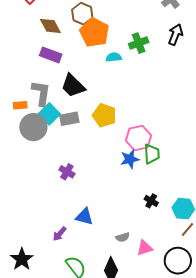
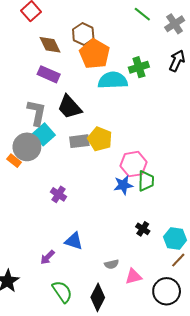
cyan semicircle: (114, 57) -> (113, 80), size x1.8
orange rectangle: (20, 105) -> (14, 161), moved, turned 40
gray rectangle: (69, 119) -> (79, 141), moved

